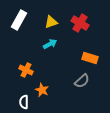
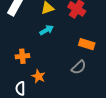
orange cross: (26, 70) -> (22, 56), turned -32

